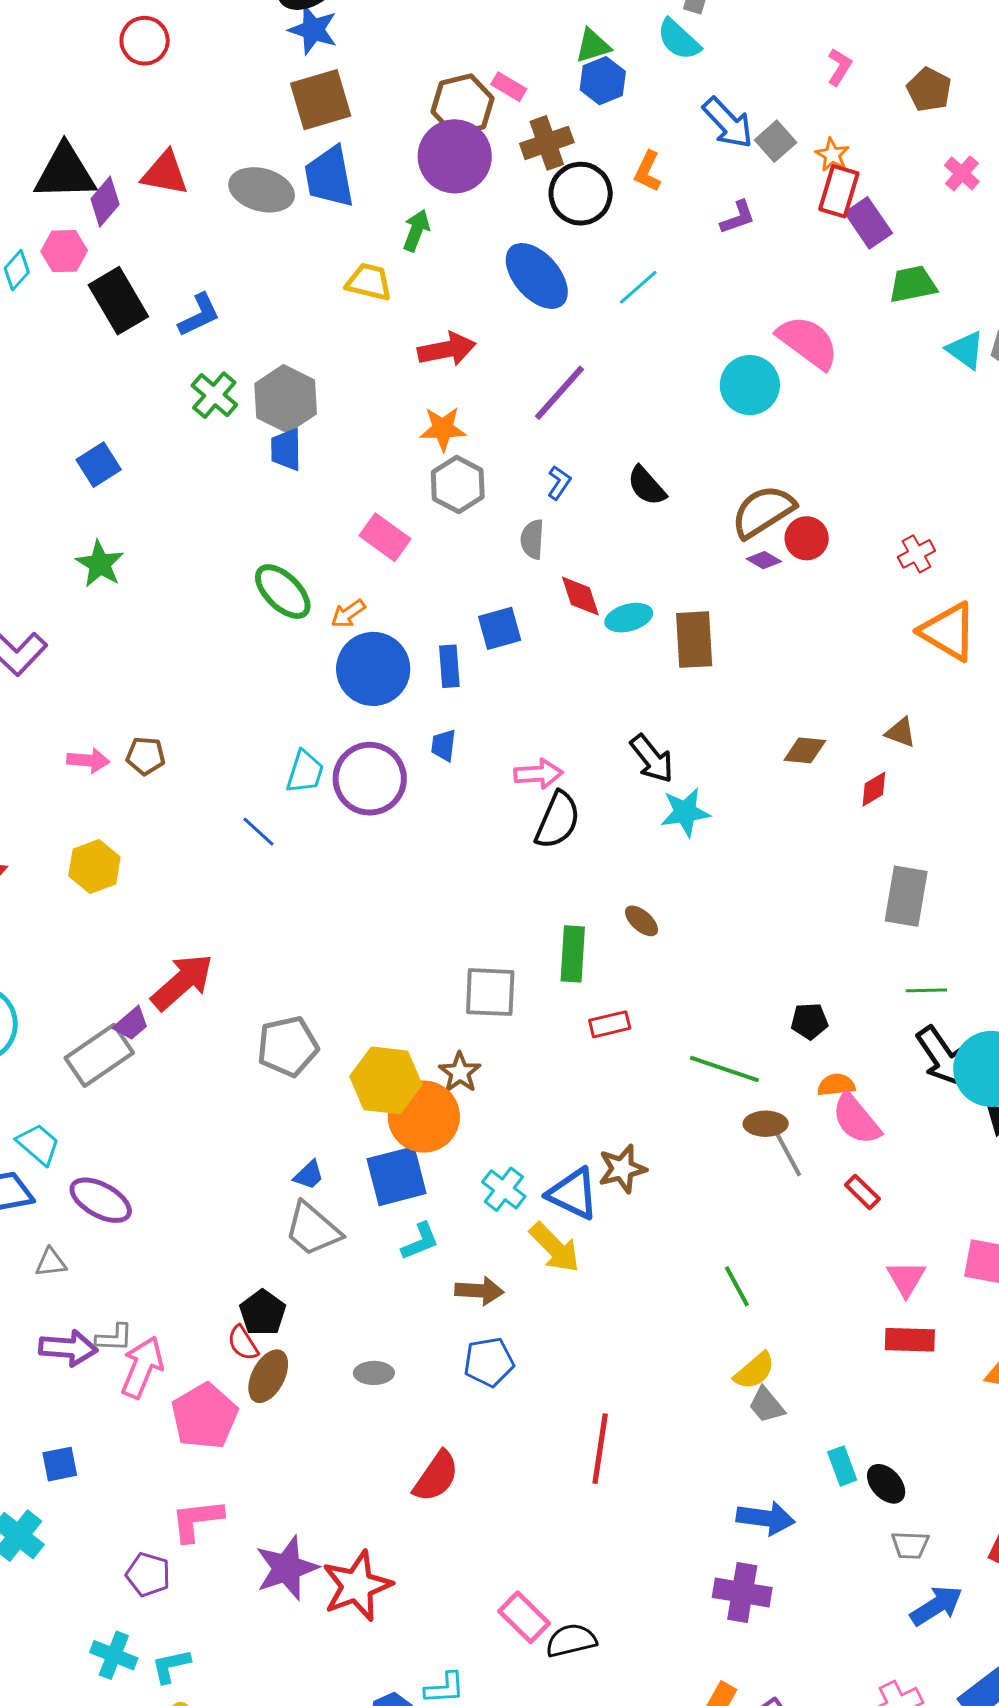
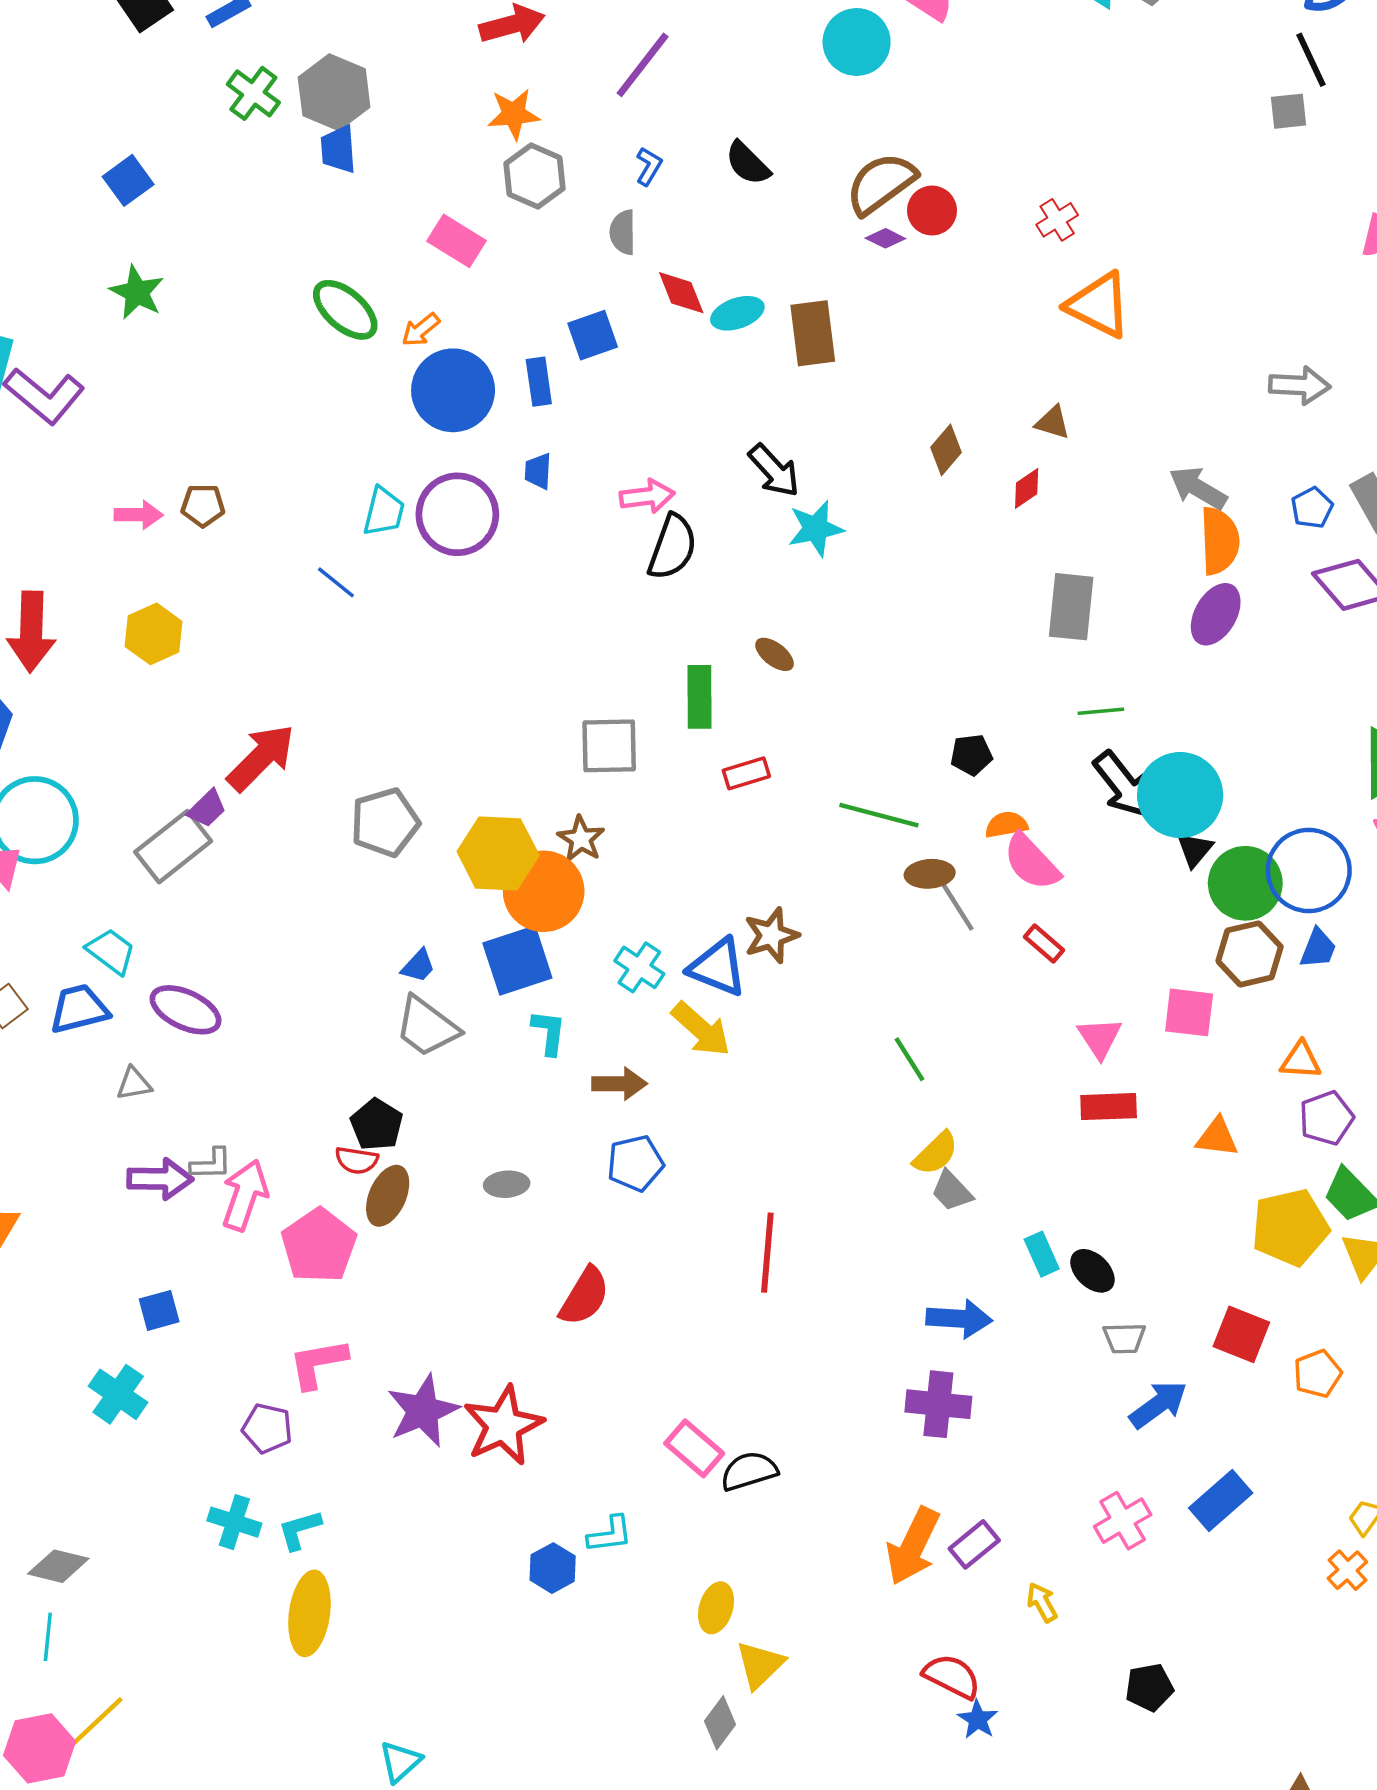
brown diamond: (805, 750) -> (946, 450), turned -51
cyan L-shape: (420, 1241) -> (549, 1032), turned -57
red semicircle: (243, 1343) -> (357, 1160), turned -45

